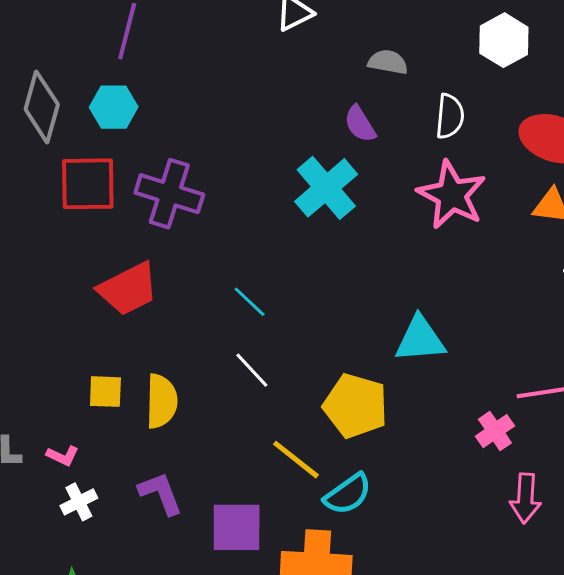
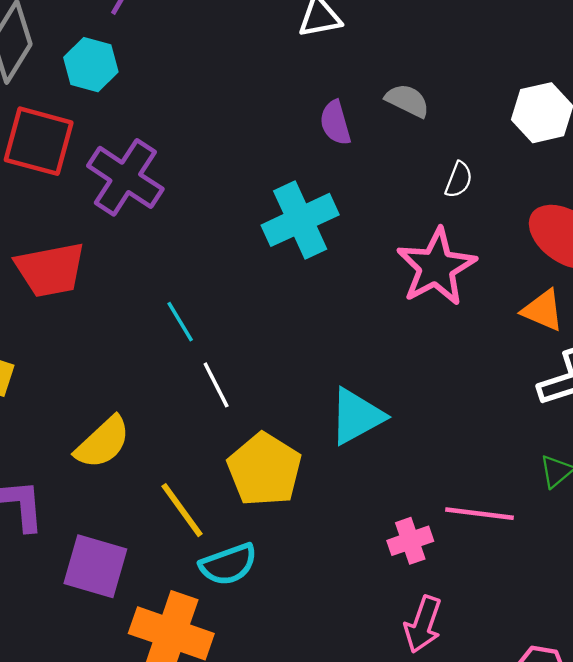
white semicircle: (450, 116) -> (459, 180), size x0.7
purple semicircle: (360, 124) -> (335, 123), moved
cyan triangle: (420, 339) -> (356, 416), turned -40
white line: (252, 370) -> (216, 385), moved
yellow semicircle: (162, 401) -> (103, 442), moved, turned 30

